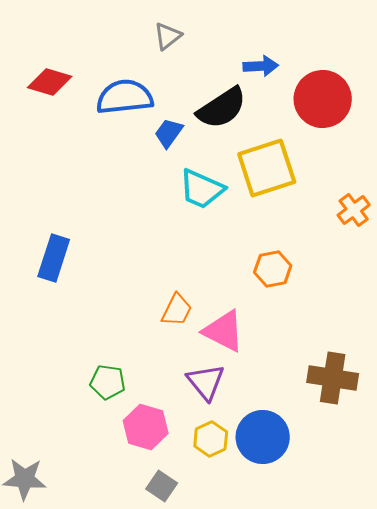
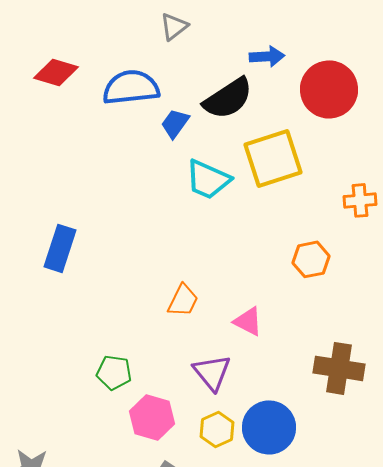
orange cross: (354, 210) -> (360, 200), turned 32
orange hexagon: (273, 269) -> (311, 259), moved
pink triangle: (224, 331) -> (248, 321), moved, size x0.7

